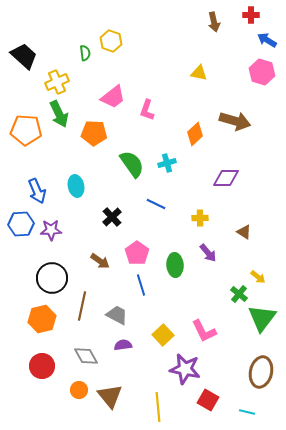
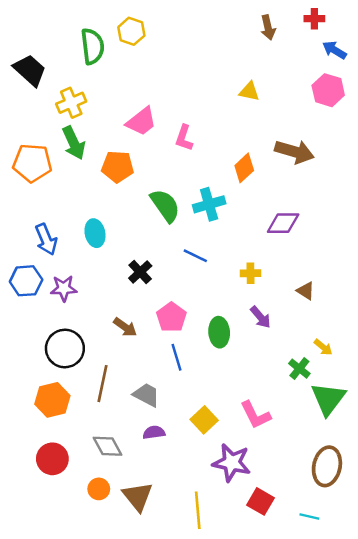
yellow hexagon: (111, 41) -> (131, 31), moved
green semicircle: (85, 53) -> (92, 46), moved, size x1.8
cyan cross: (167, 163) -> (209, 204), size x1.4

